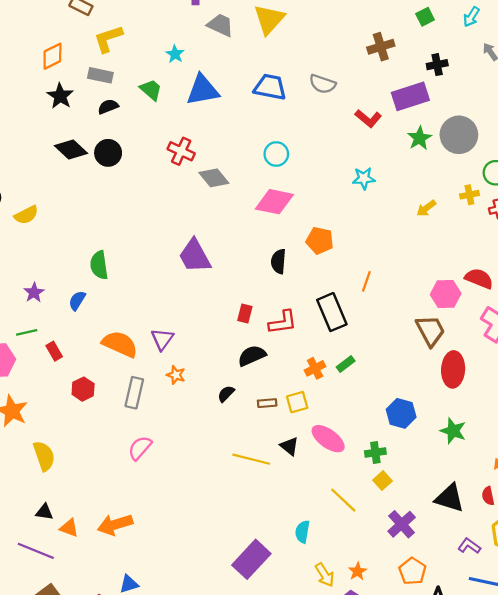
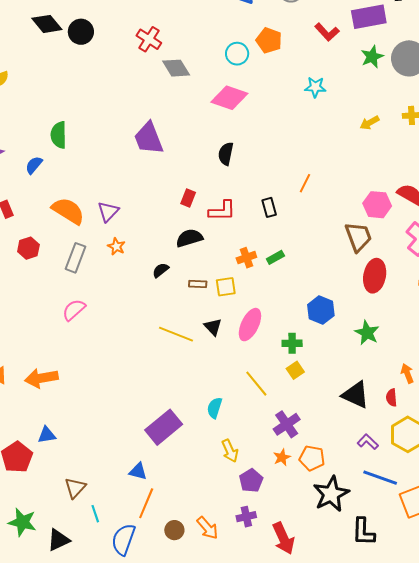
orange pentagon: (320, 241) -> (269, 40), moved
black rectangle: (332, 312) -> (269, 207), size x0.6
pink ellipse: (328, 439) -> (250, 325), turned 72
purple cross: (402, 524) -> (287, 424), moved
orange star: (358, 571) -> (282, 457), moved
orange pentagon: (412, 571) -> (312, 458), turned -30

